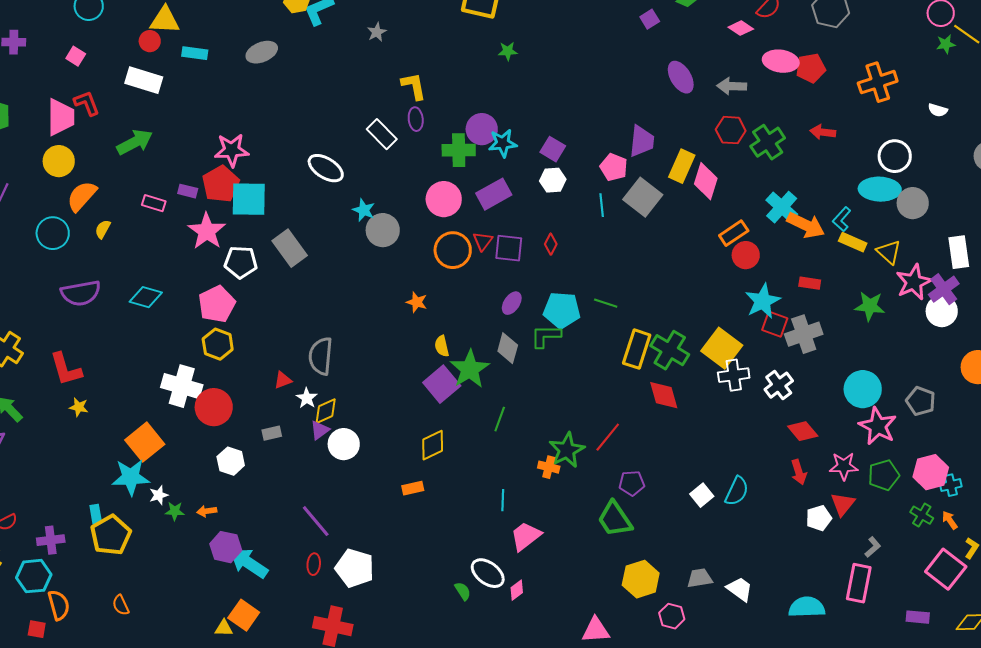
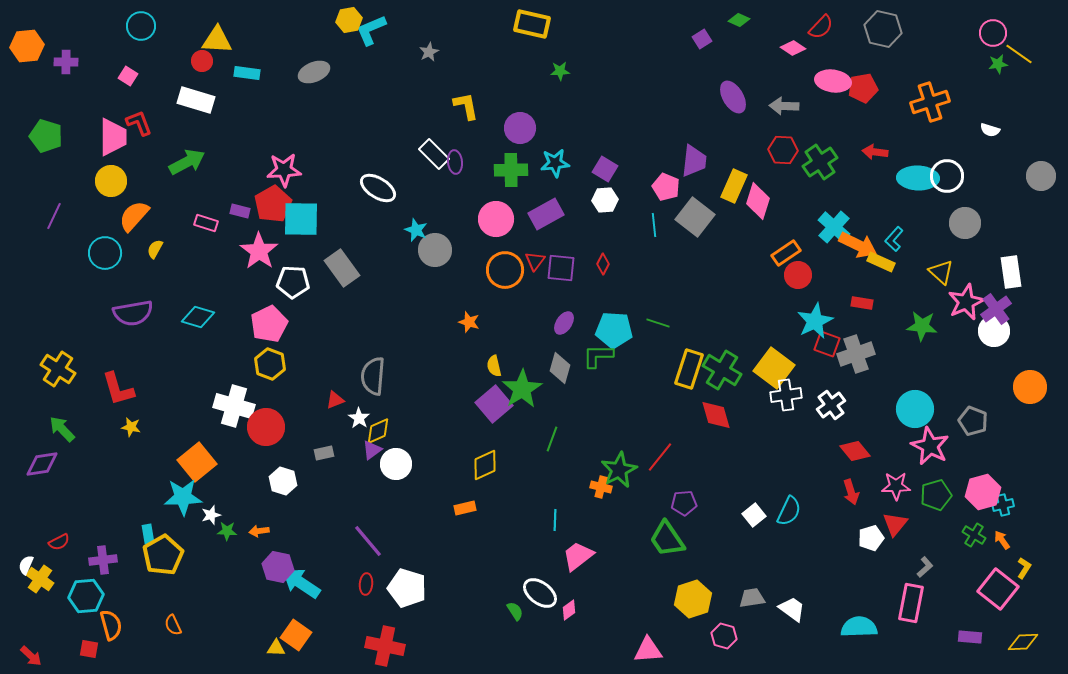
purple ellipse: (416, 119) -> (455, 162), moved
purple circle: (482, 129) -> (520, 128), moved
cyan ellipse: (880, 189) -> (918, 178), moved
yellow rectangle: (853, 242) -> (881, 262), moved

